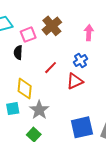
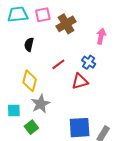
pink square: (28, 35) -> (43, 15), moved
blue cross: (81, 61) -> (89, 62), turned -32
cyan square: (13, 109) -> (14, 110), moved

